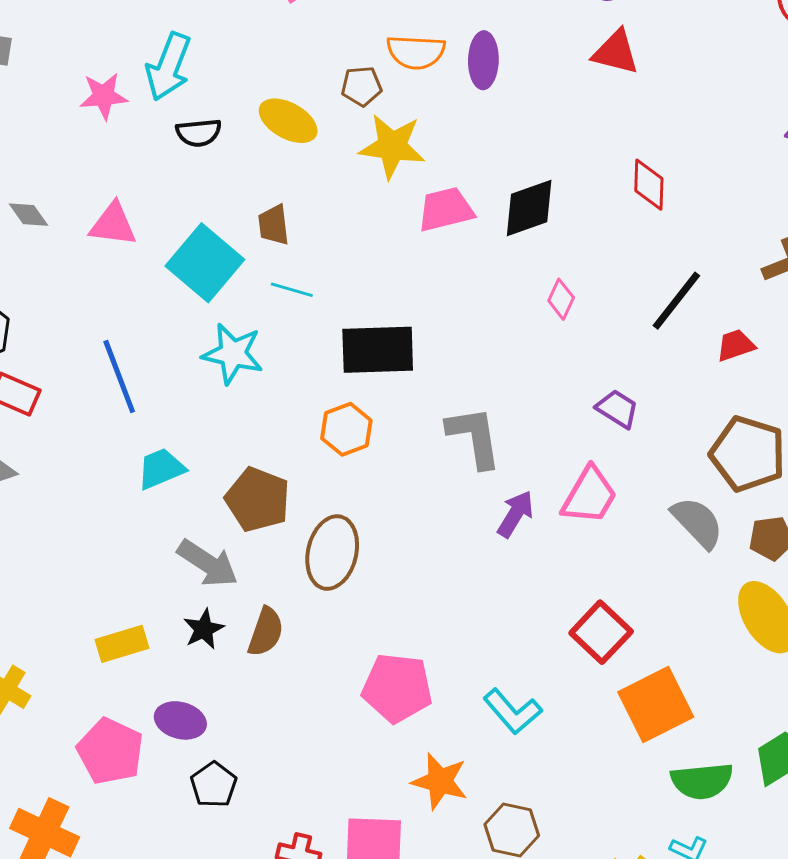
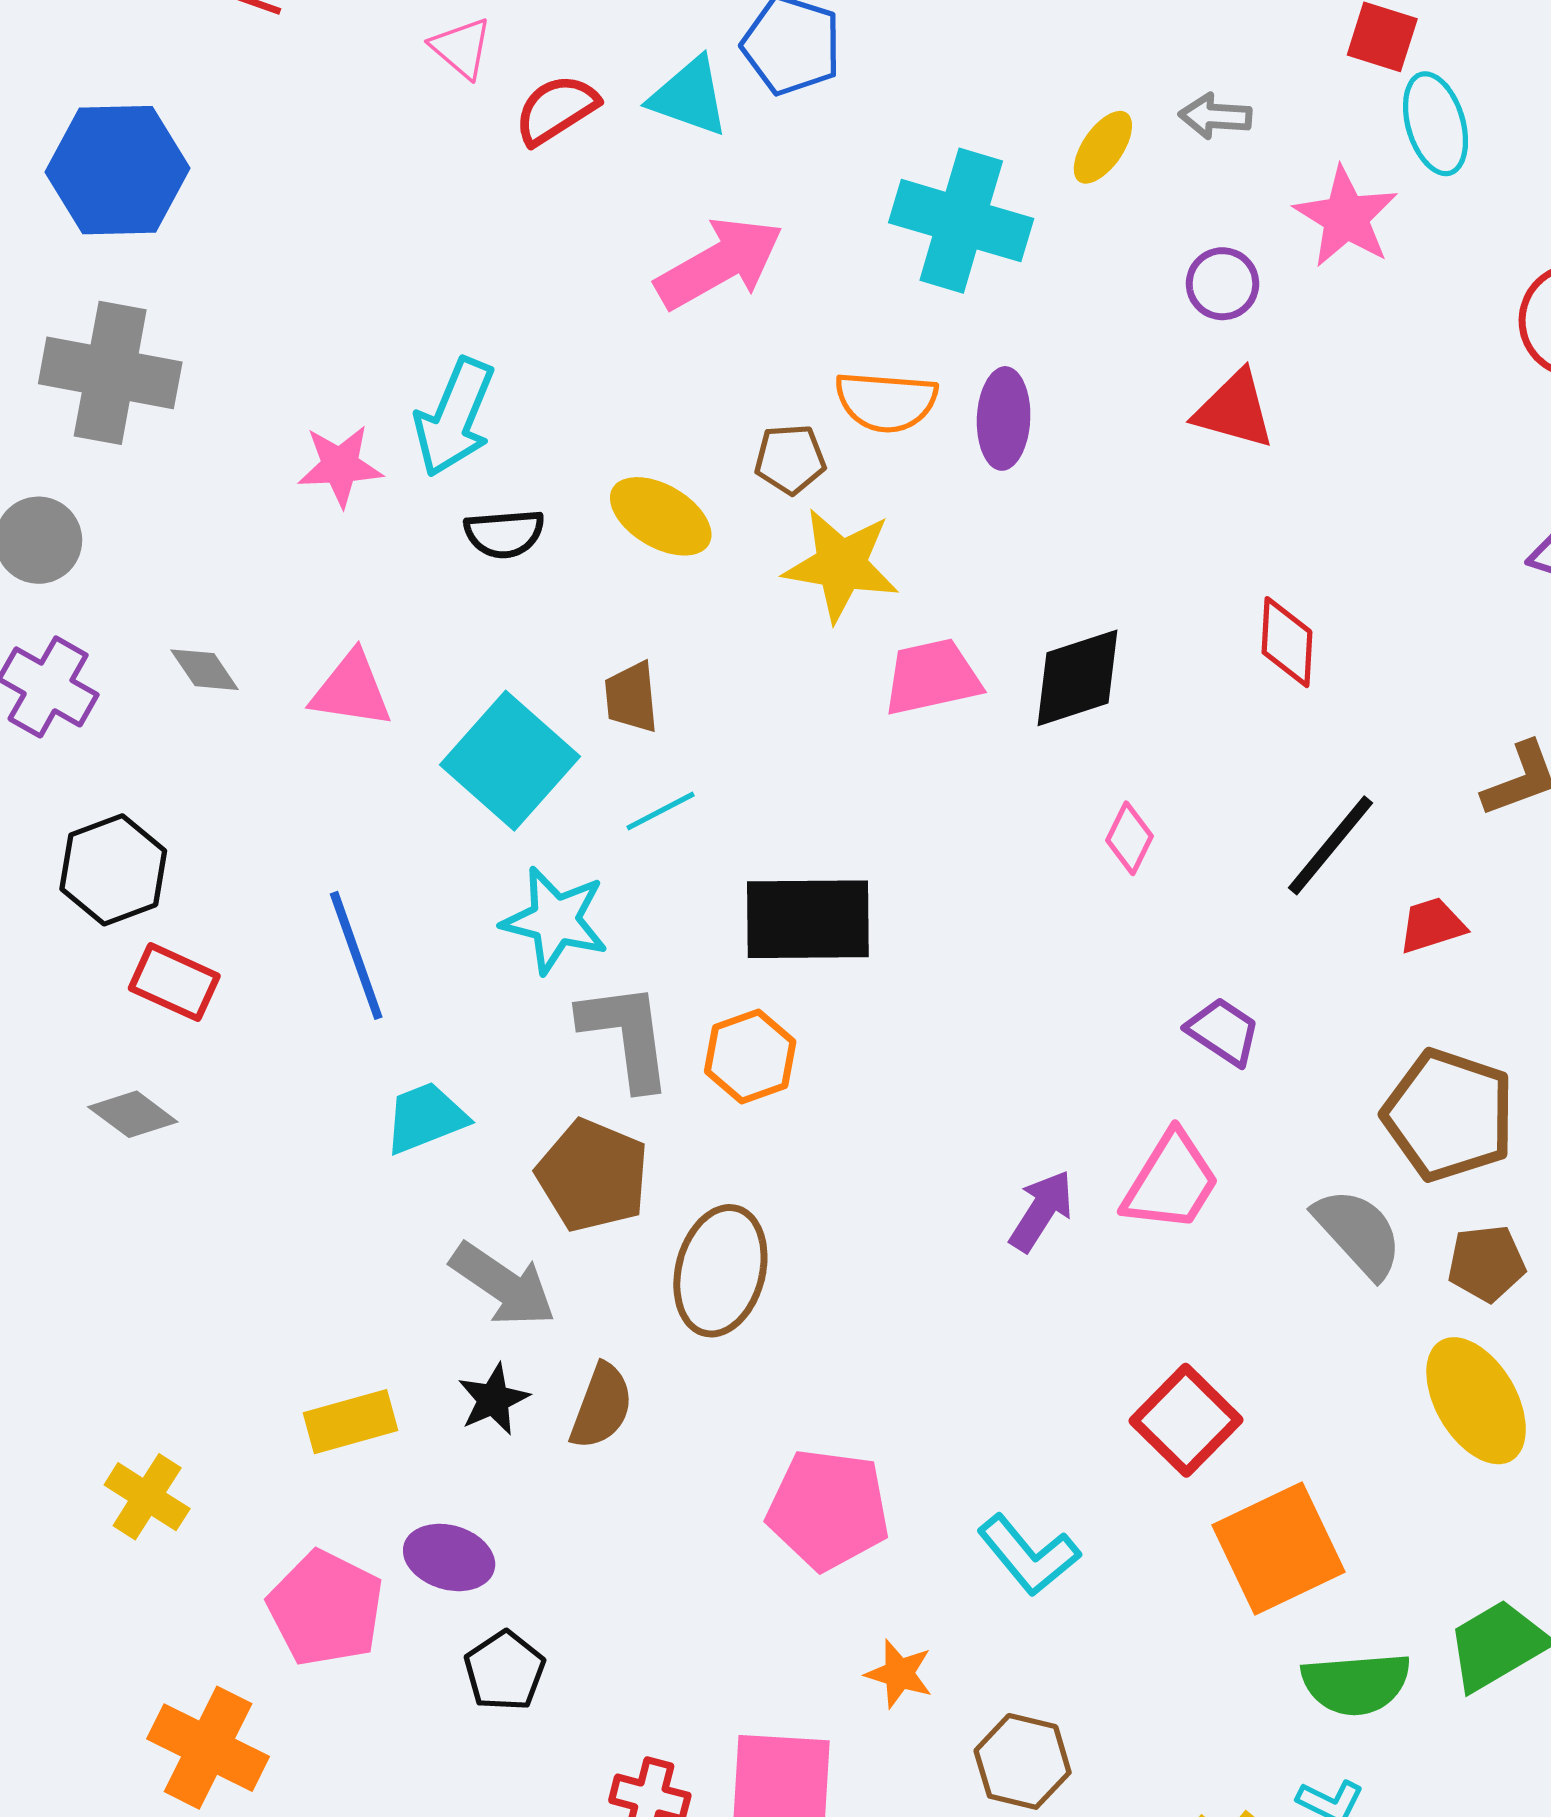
cyan line: (292, 290) -> (660, 811), turned -45
gray L-shape: (474, 437) -> (626, 1035), moved
orange star: (440, 781) -> (899, 1674), size x0.7

